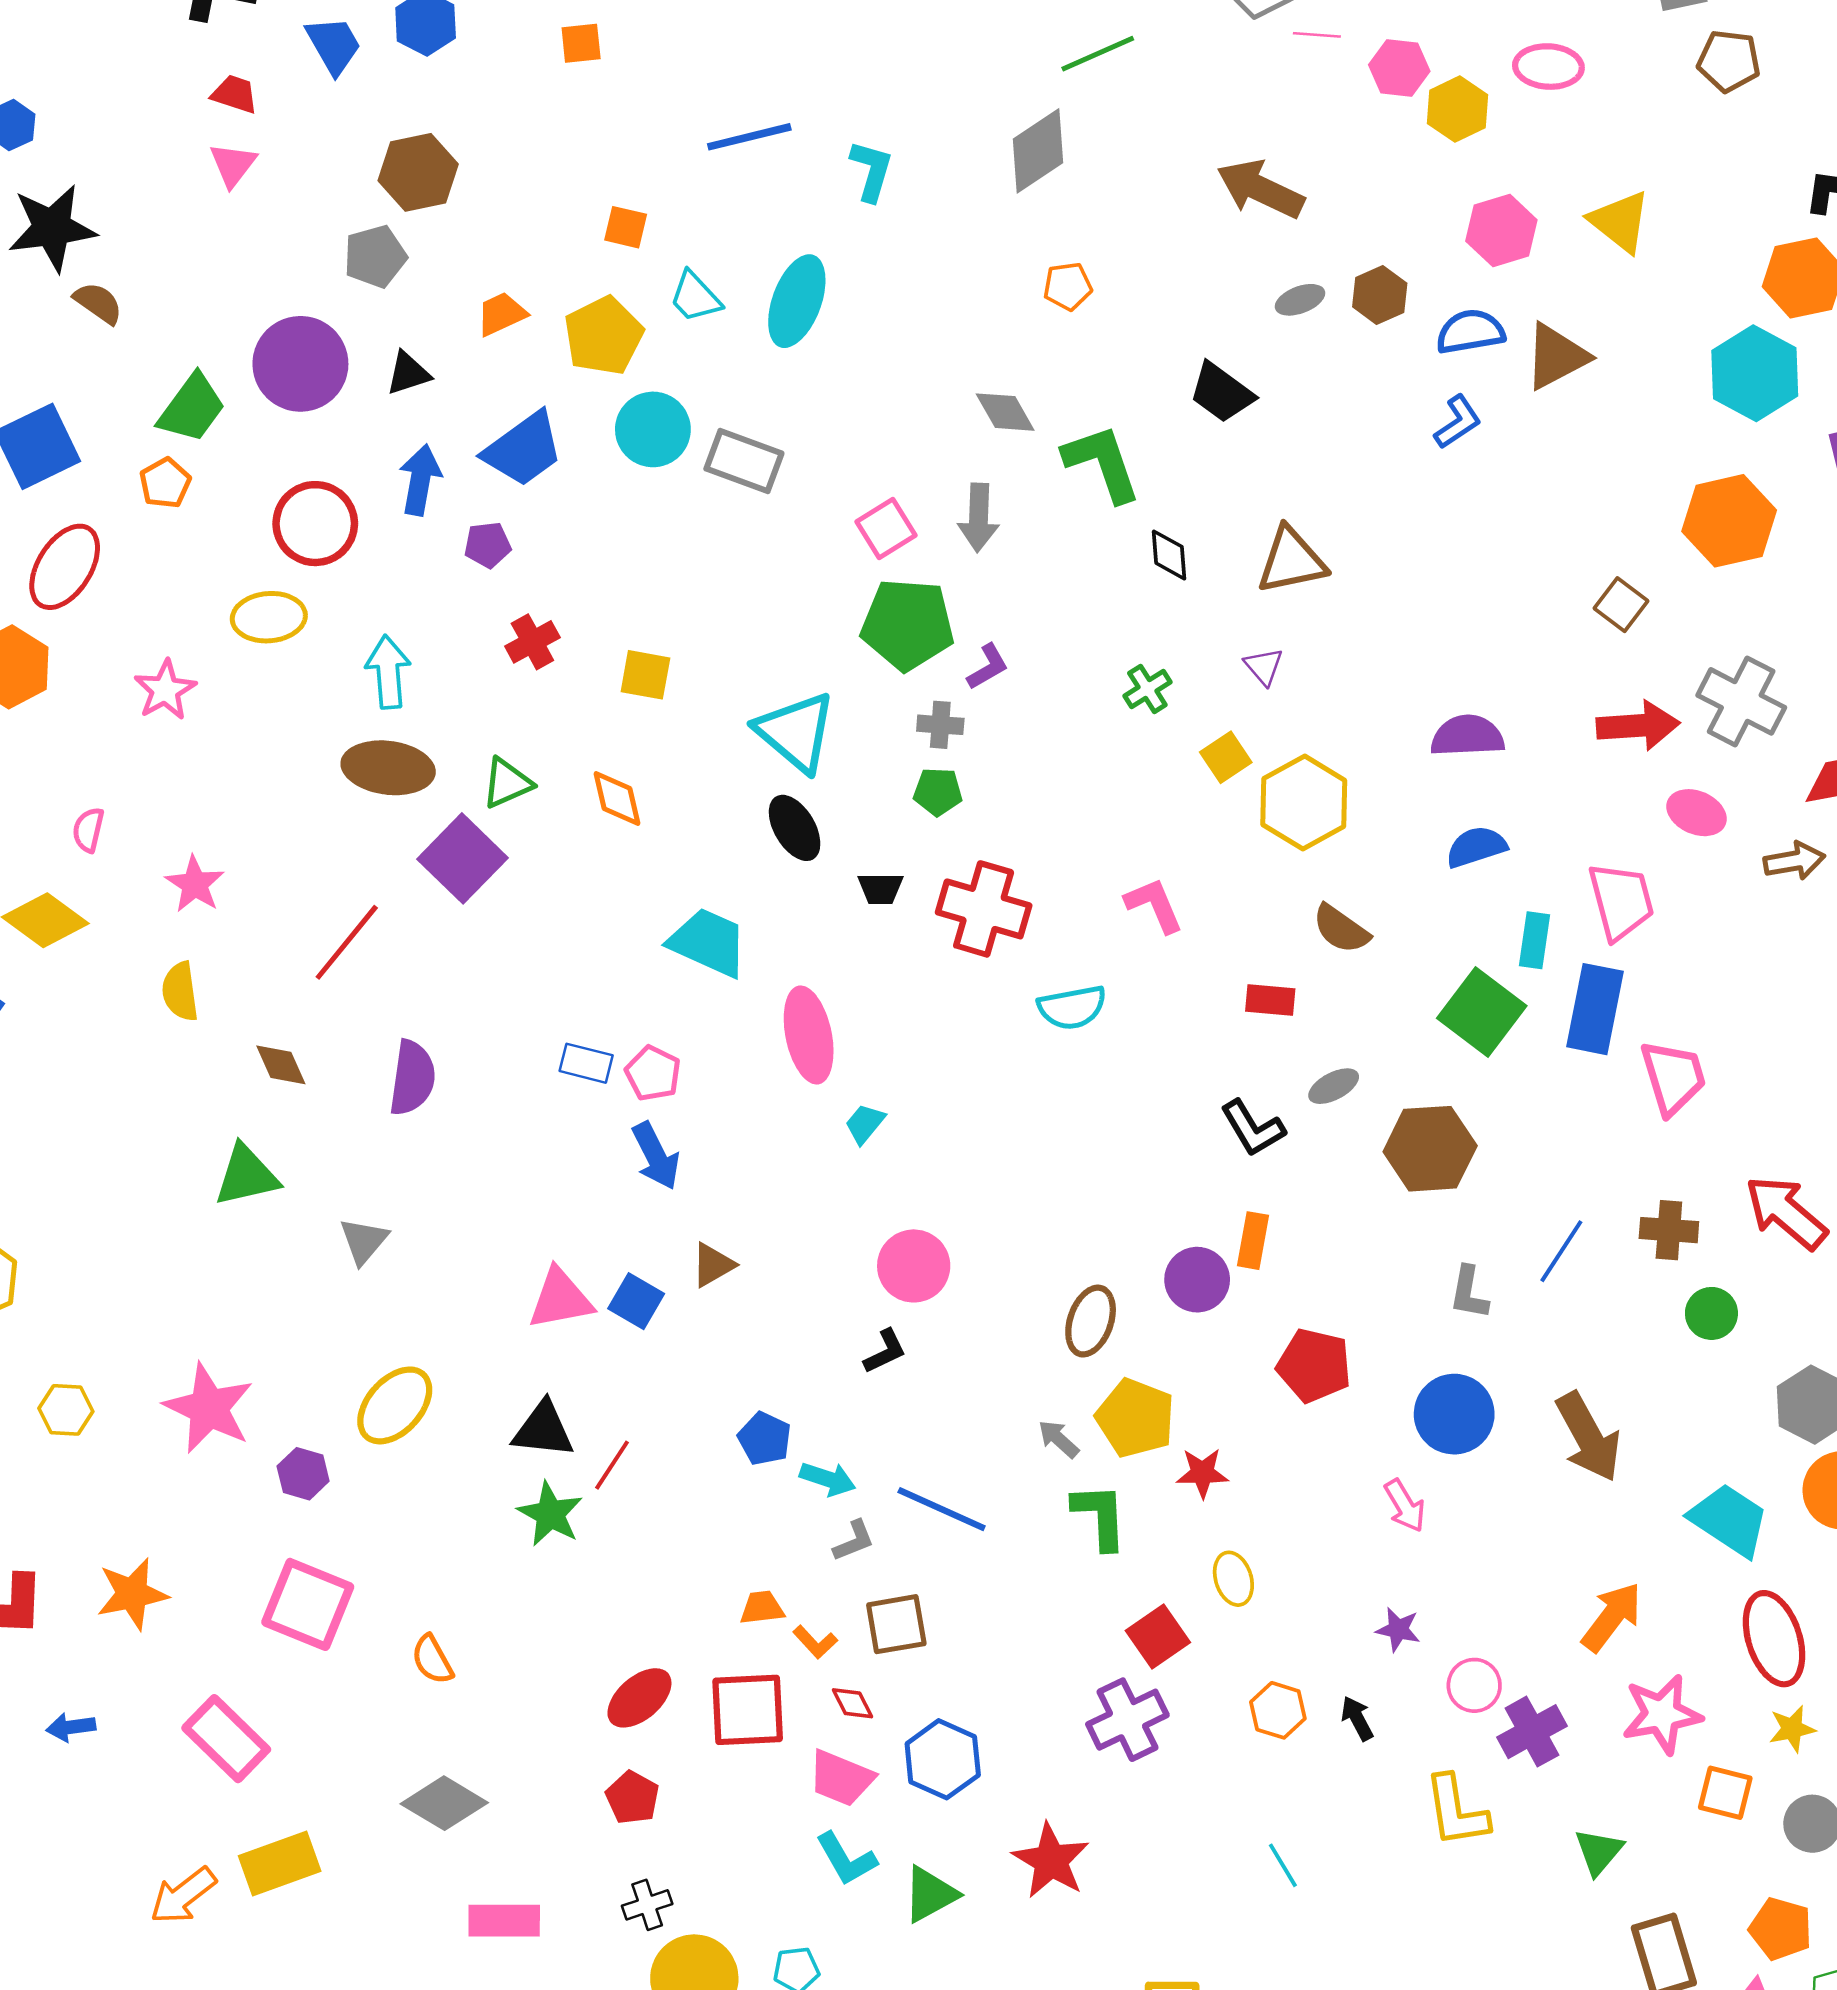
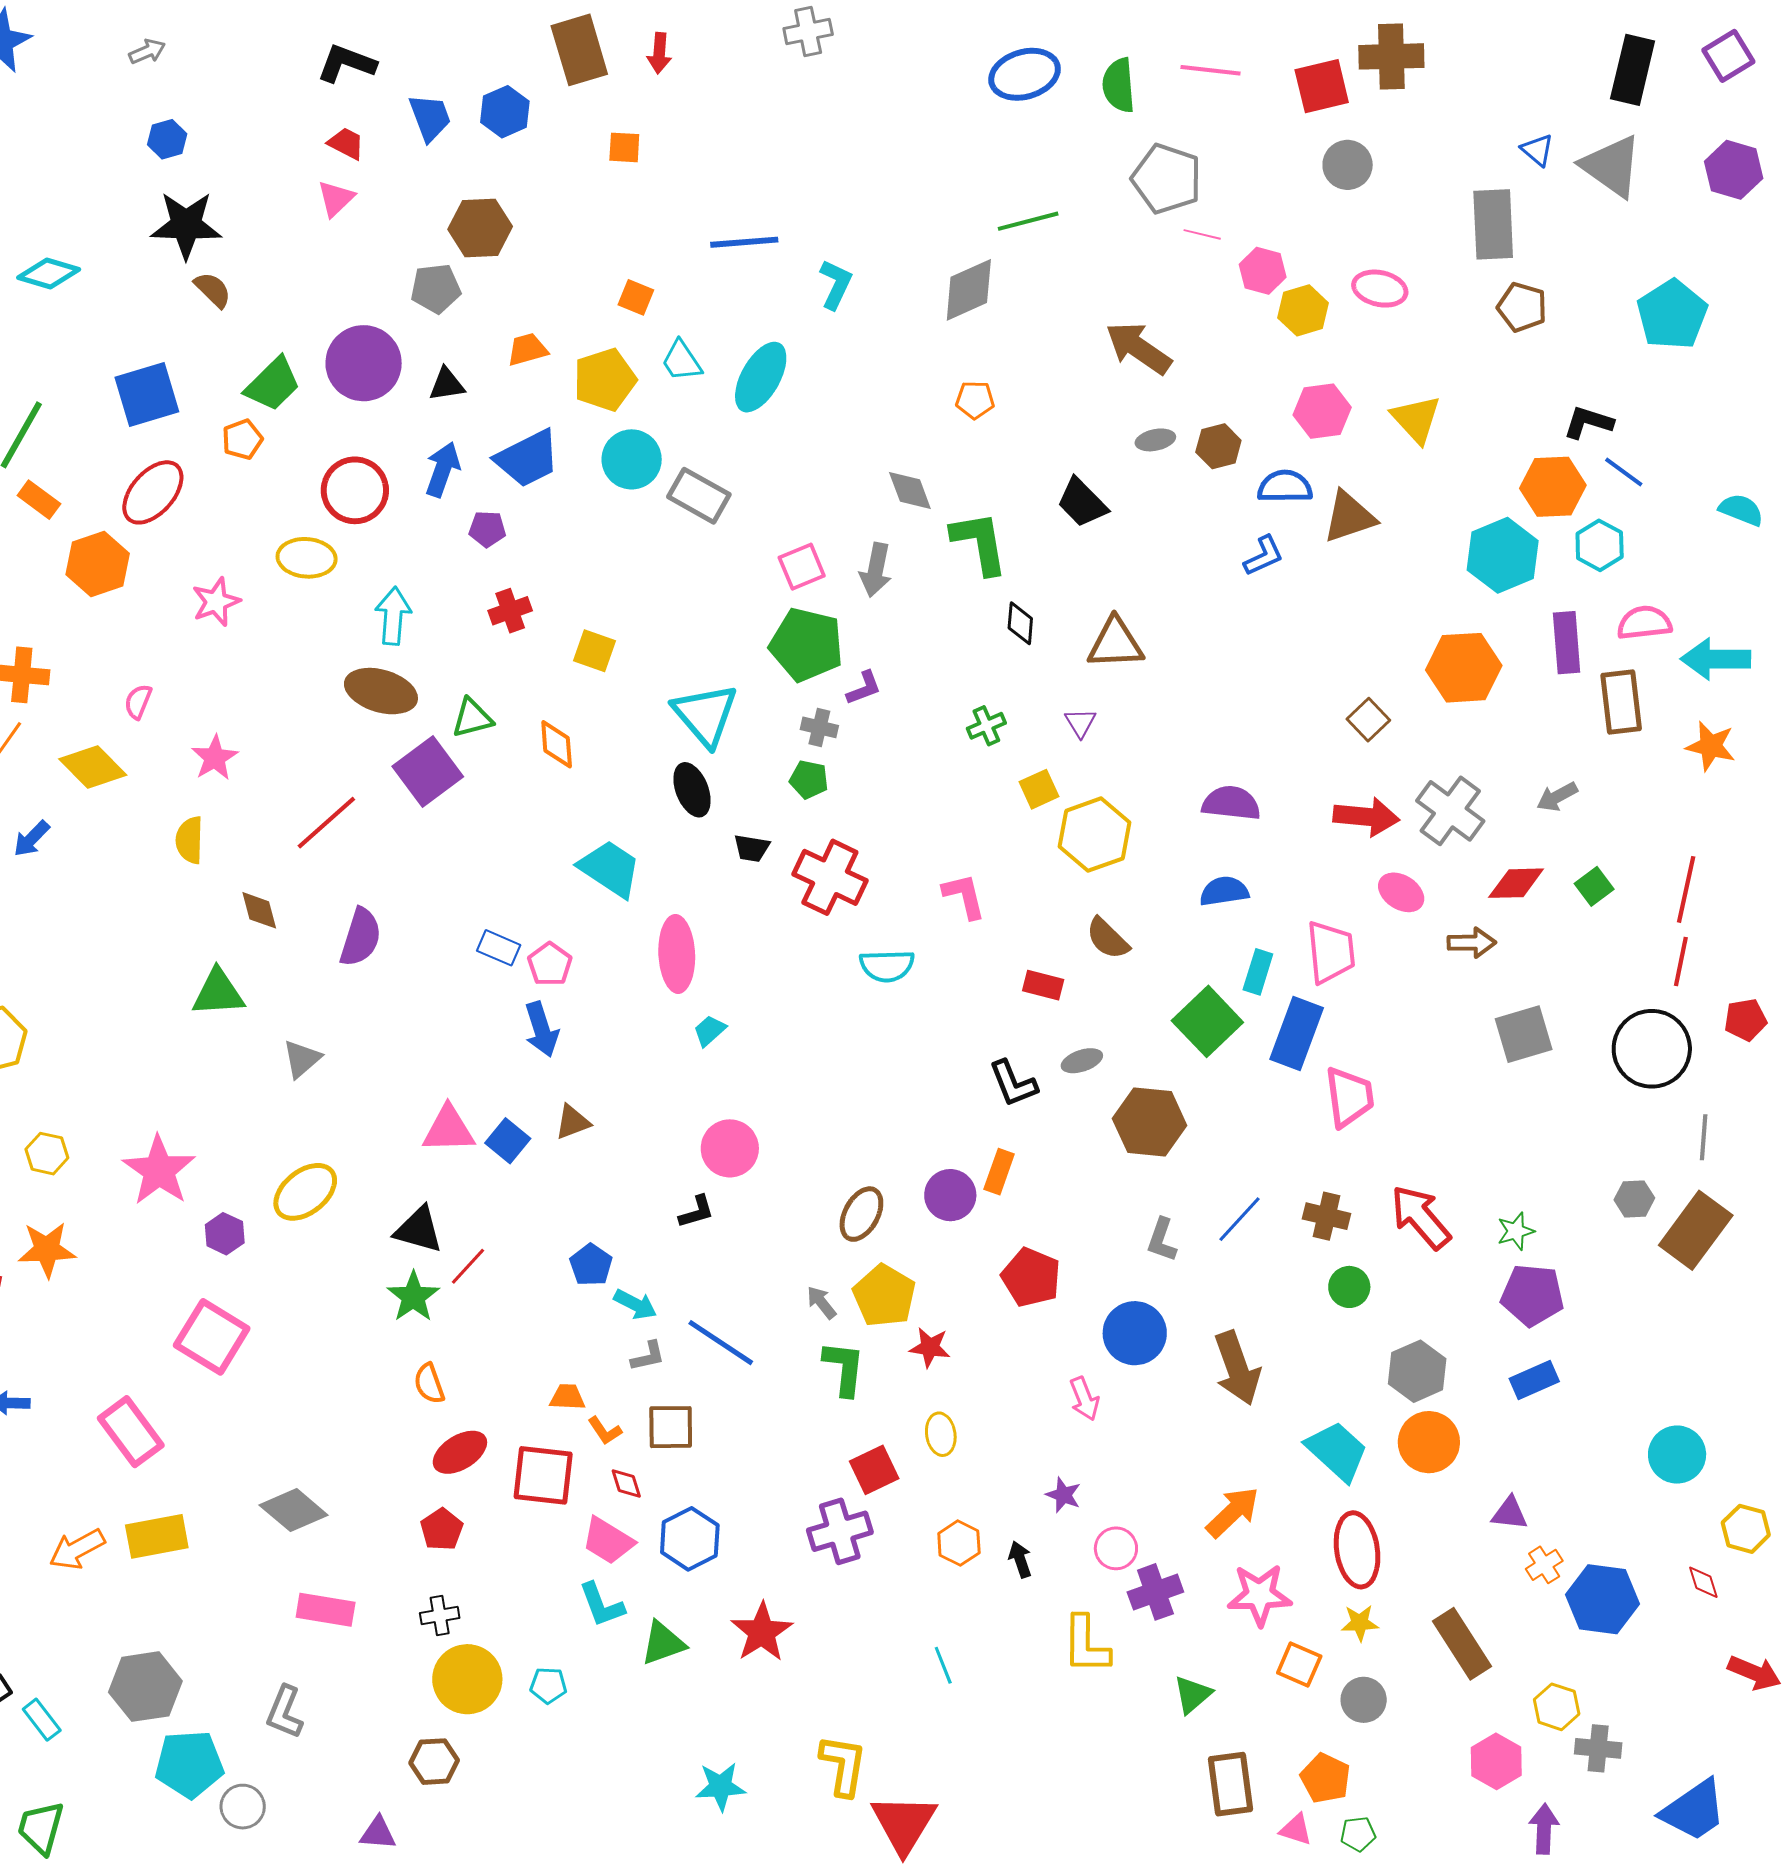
orange star: (132, 1594) -> (47, 1250), moved
orange semicircle: (432, 1660) -> (429, 1384), moved

